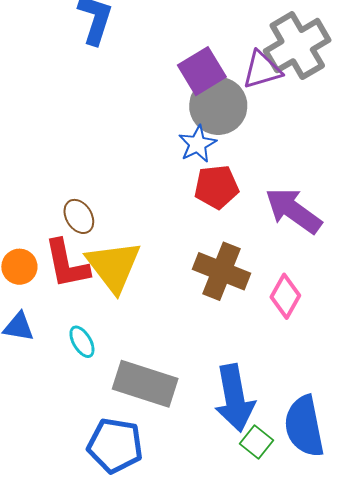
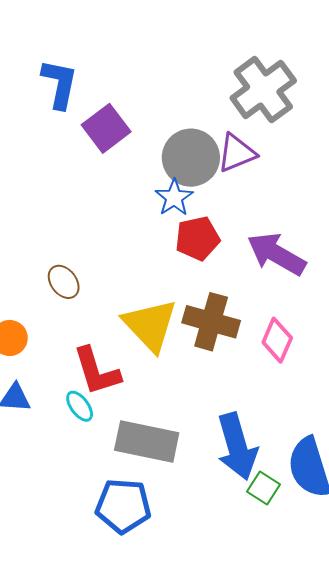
purple triangle: (262, 70) -> (237, 153), moved
purple square: (202, 71) -> (106, 128), moved
red L-shape: (67, 264) -> (97, 371), moved
yellow triangle: (114, 266) -> (150, 325), moved

